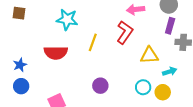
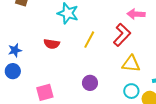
red semicircle: (56, 53) -> (52, 44), size x0.7
yellow triangle: (149, 55) -> (131, 64), moved

